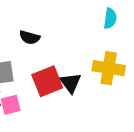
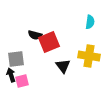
red square: (47, 81) -> (49, 42), moved

